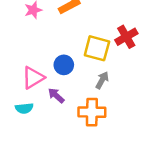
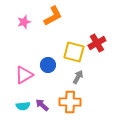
purple arrow: (56, 96) -> (42, 105), moved
cyan semicircle: (24, 108) -> (23, 106), moved

